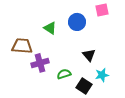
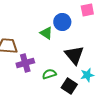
green triangle: (50, 28) -> (46, 33), moved
black triangle: (89, 55) -> (74, 55), size x1.5

